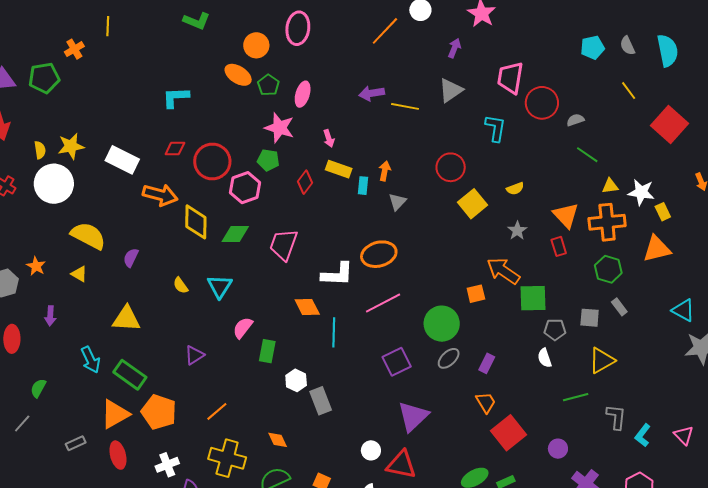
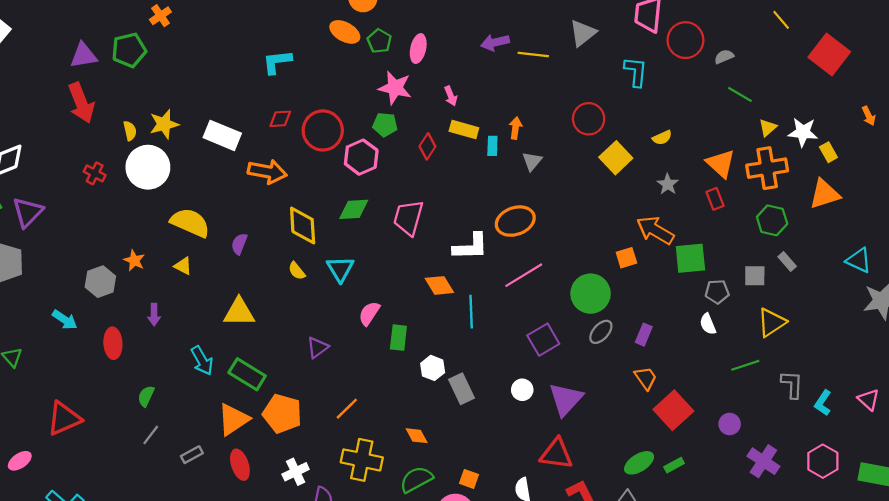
yellow triangle: (610, 186) -> (768, 128), turned -30
yellow diamond: (196, 222) -> (303, 225), moved
gray line: (22, 424) -> (151, 435), moved
white circle: (371, 450) -> (522, 390), moved

